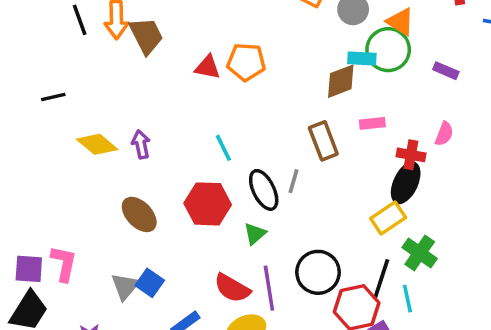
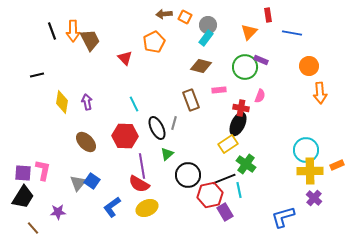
orange triangle: (400, 22) -> (249, 32), moved, turned 42
green circle: (388, 50) -> (245, 67), moved
cyan rectangle: (362, 58) -> (206, 38), moved, turned -56
orange pentagon: (246, 62) -> (154, 42), moved, turned -30
red triangle: (208, 67) -> (125, 58), turned 35
brown diamond: (341, 81) -> (201, 66), turned 35
yellow diamond: (97, 144) -> (62, 102), turned 60
green triangle: (255, 234) -> (167, 154), moved
black line: (381, 279) -> (224, 179), turned 50
purple line: (269, 288) -> (142, 166), moved

